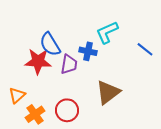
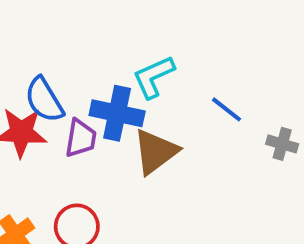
blue cross: (88, 51) -> (117, 113), size x1.5
brown triangle: (108, 92) -> (155, 152), moved

